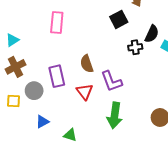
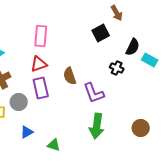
black cross: (135, 47) -> (117, 68), moved, turned 32
red triangle: (85, 92) -> (39, 64), moved, turned 48

